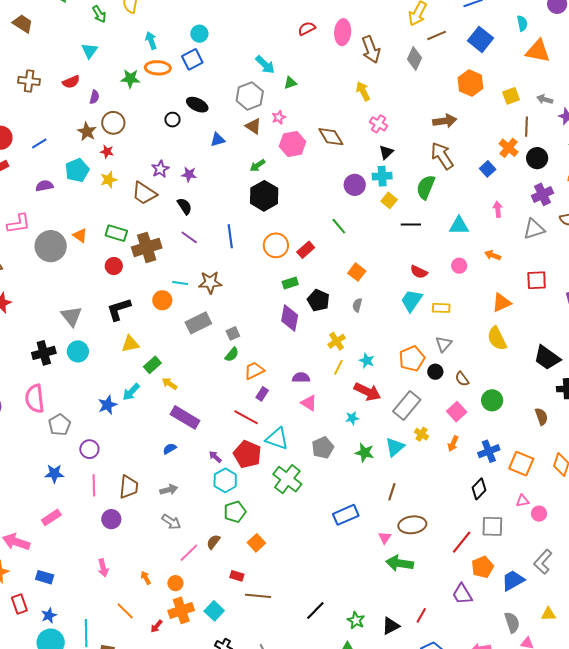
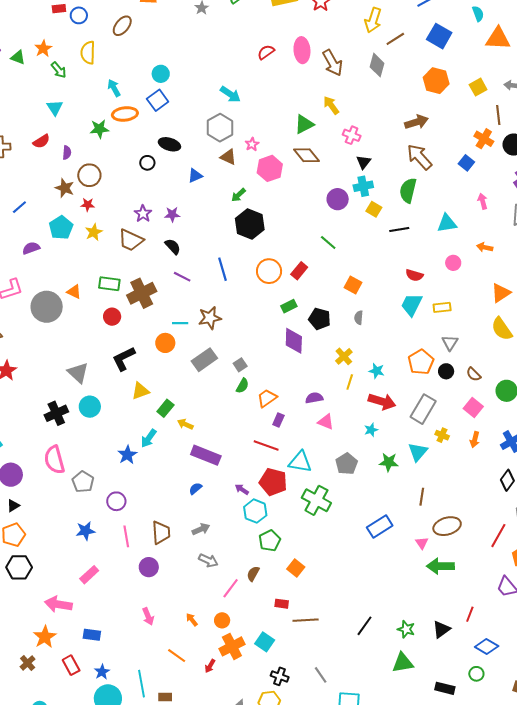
green triangle: (290, 83) -> (304, 124), moved, size x1.5

